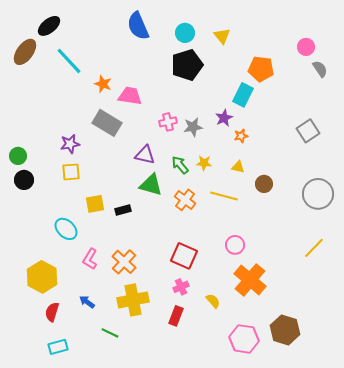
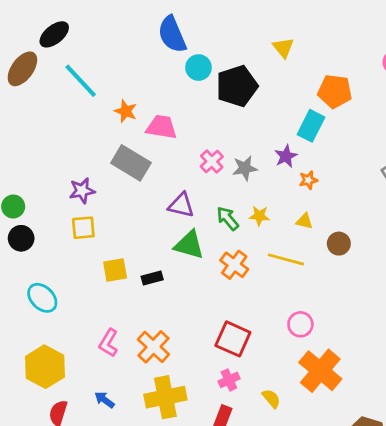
cyan circle: (185, 33) -> (198, 68), moved
pink cross: (168, 122) -> (212, 162), turned -30
cyan ellipse: (66, 229) -> (42, 298), moved

